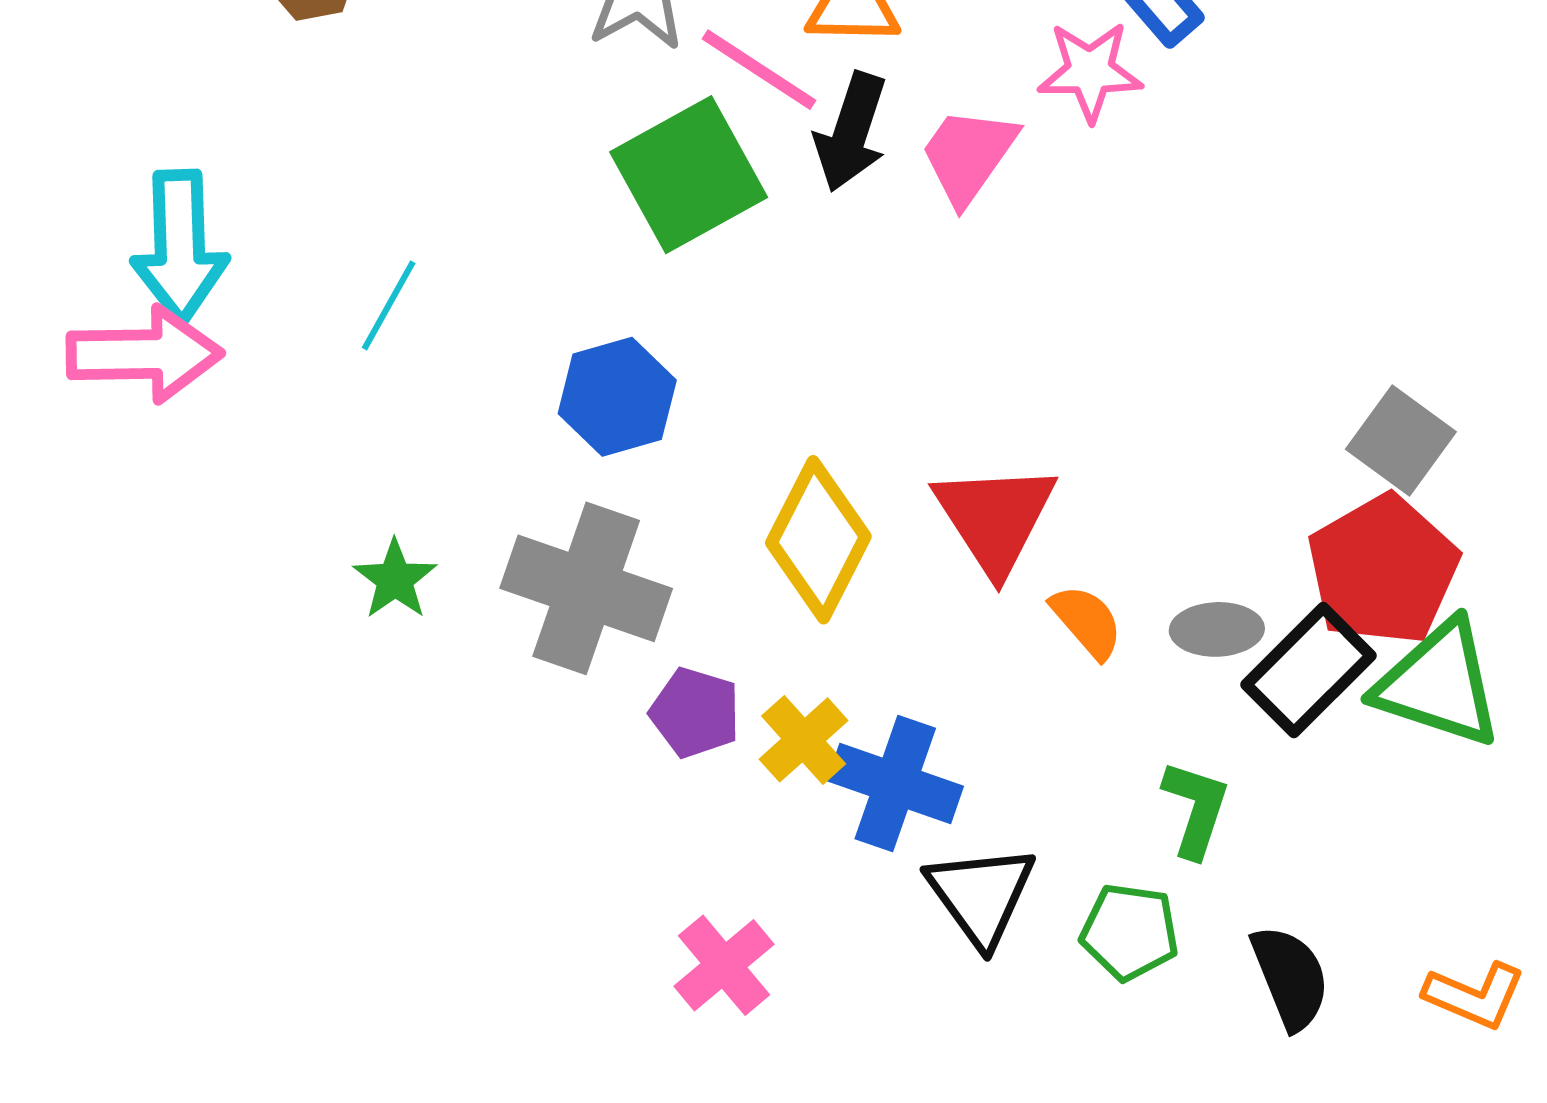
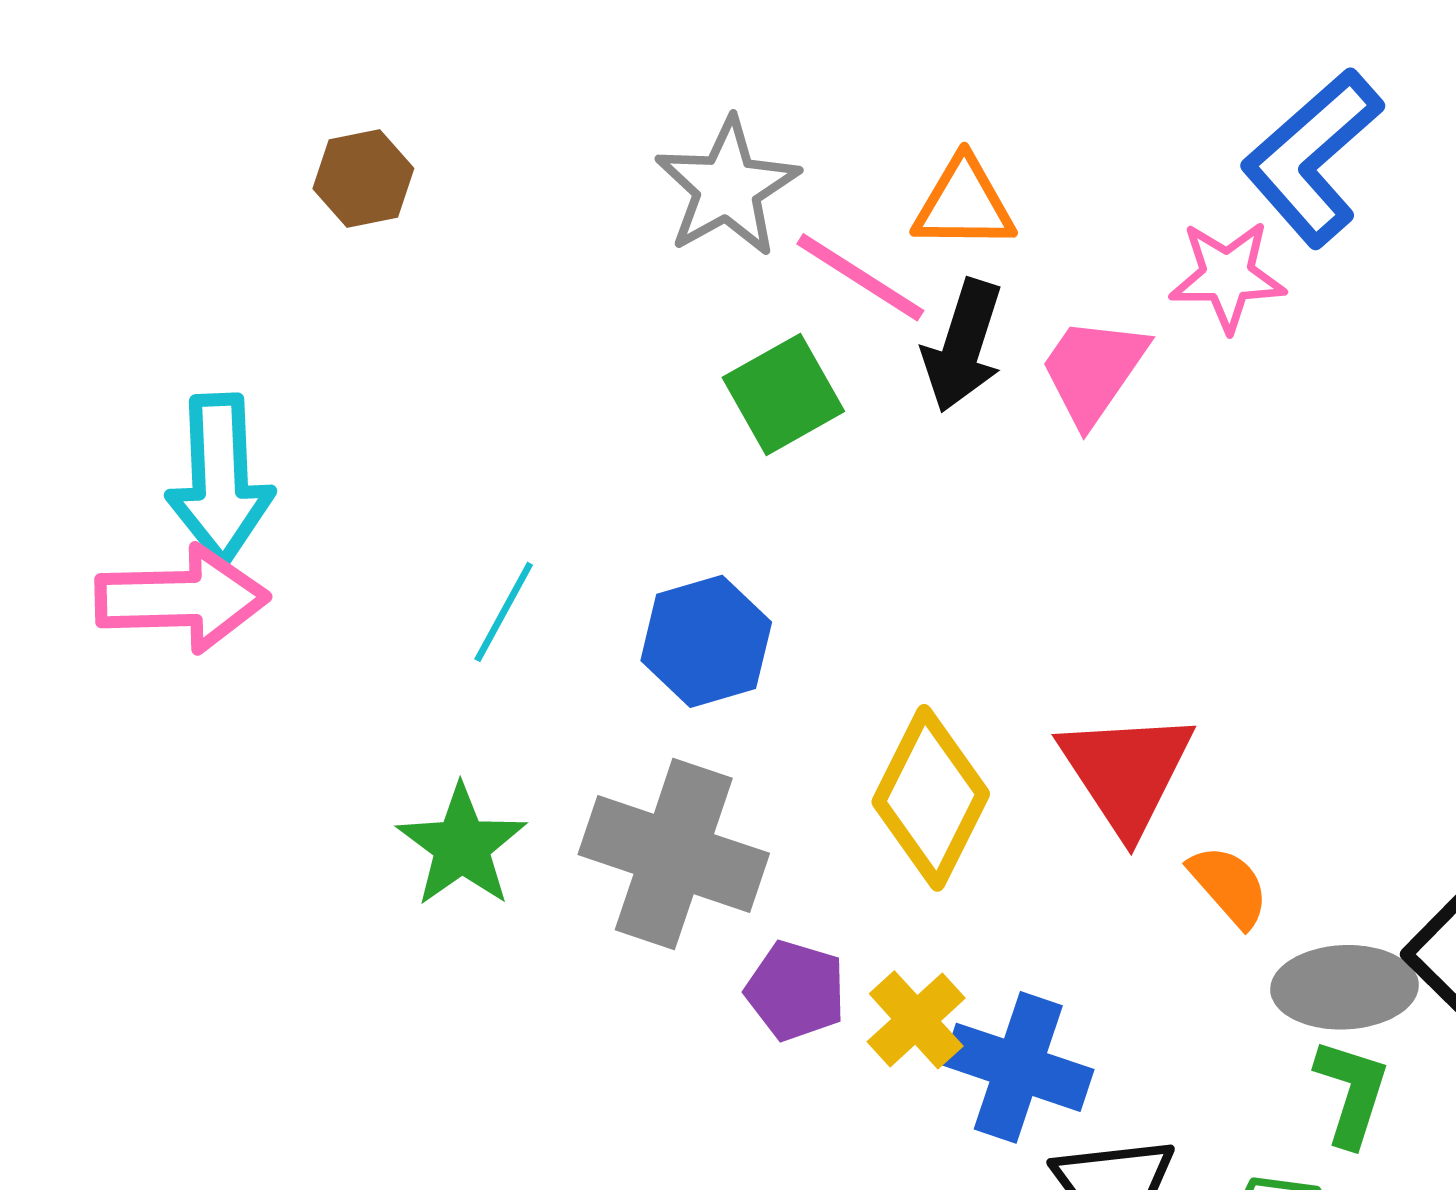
green square: (689, 175) -> (783, 394), size x0.7
cyan line: (389, 305) -> (504, 612), moved
green star: (395, 579) -> (462, 846), size x1.4
gray ellipse: (1217, 629) -> (1344, 987), moved, size x1.4

